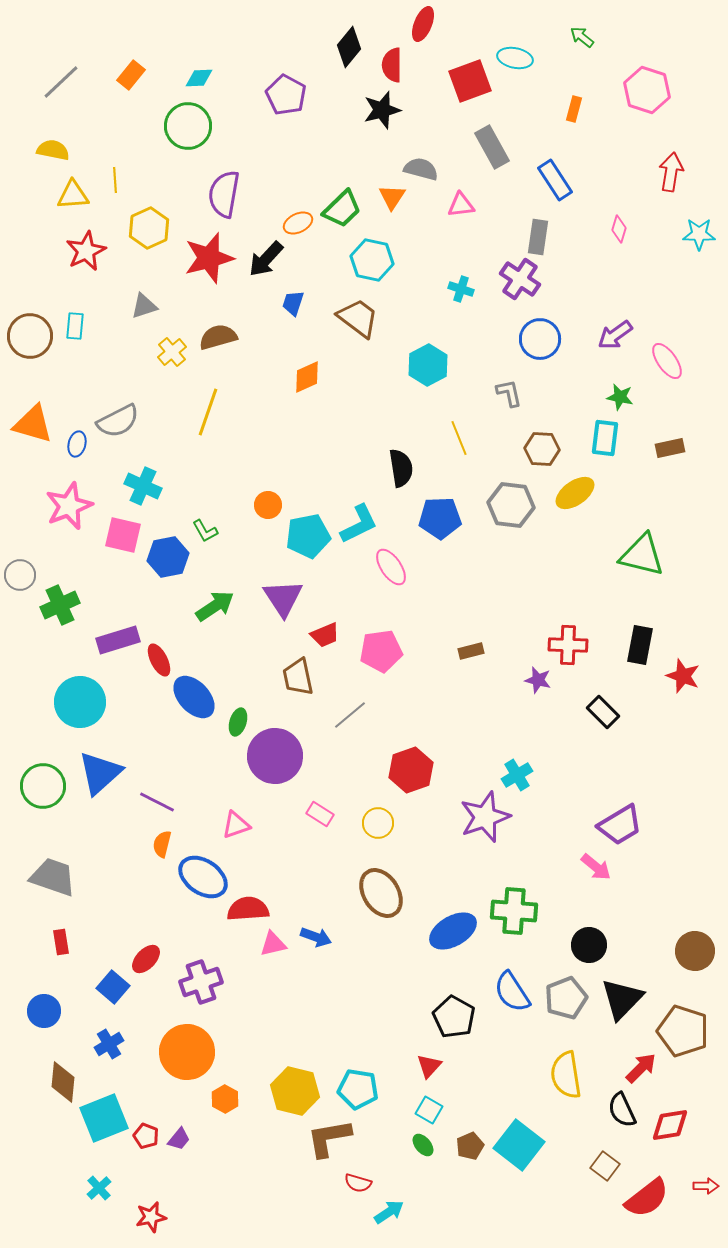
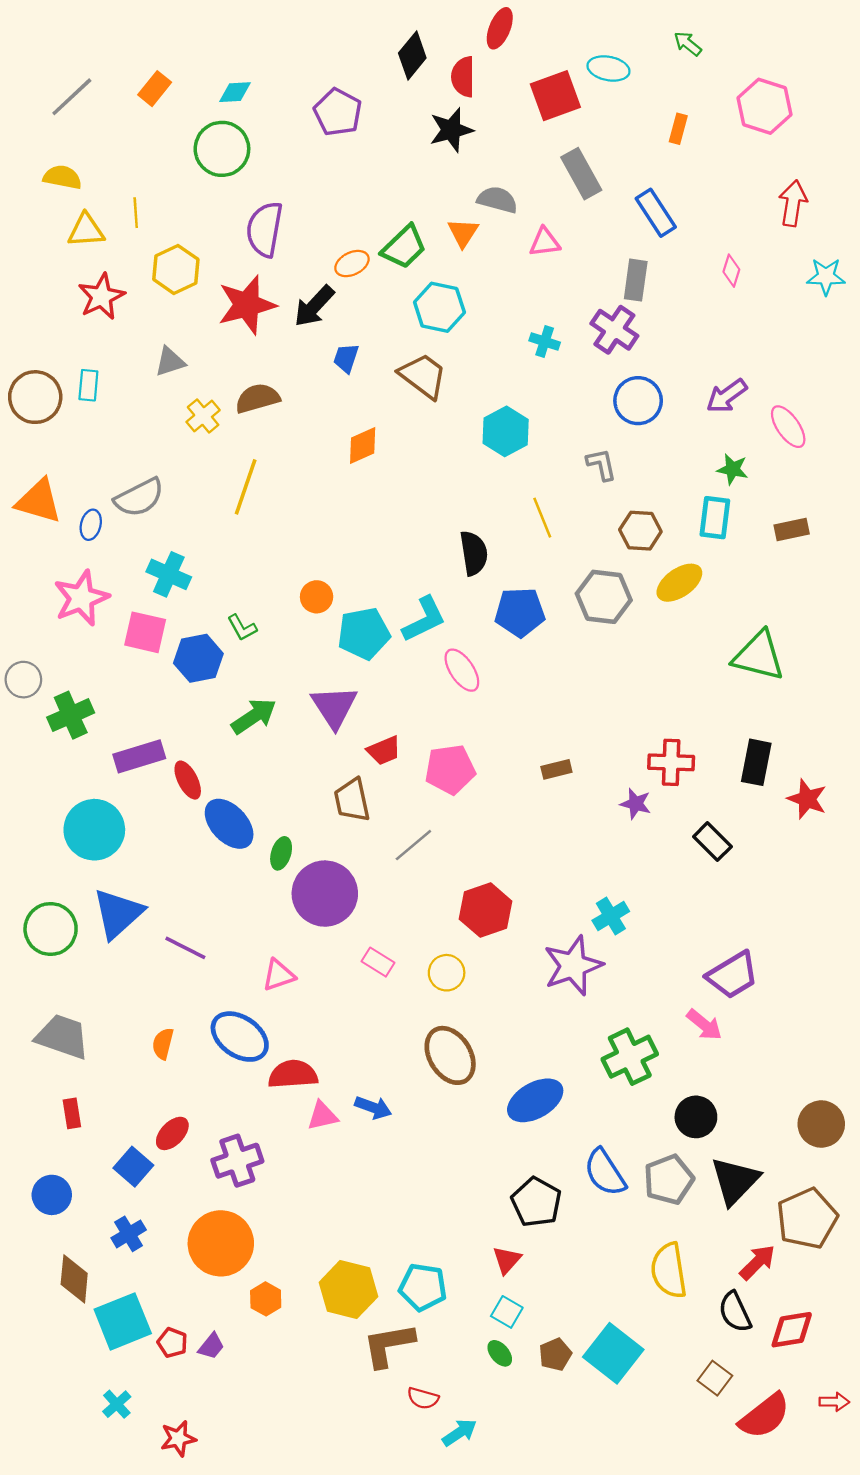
orange semicircle: (162, 844) -> (163, 1044), moved
green cross: (514, 911) -> (630, 1057), moved, turned -30
brown pentagon: (683, 1031) -> (807, 1219), turned 30

